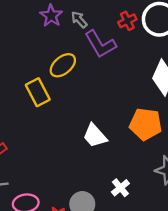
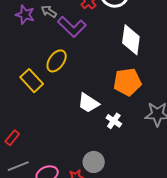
yellow ellipse: (63, 65) -> (57, 61), moved
white cross: (120, 188) -> (114, 121), moved

